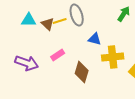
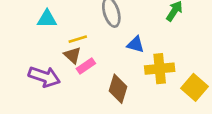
yellow line: (60, 21) -> (78, 39), moved
brown triangle: (48, 24) -> (72, 55), moved

